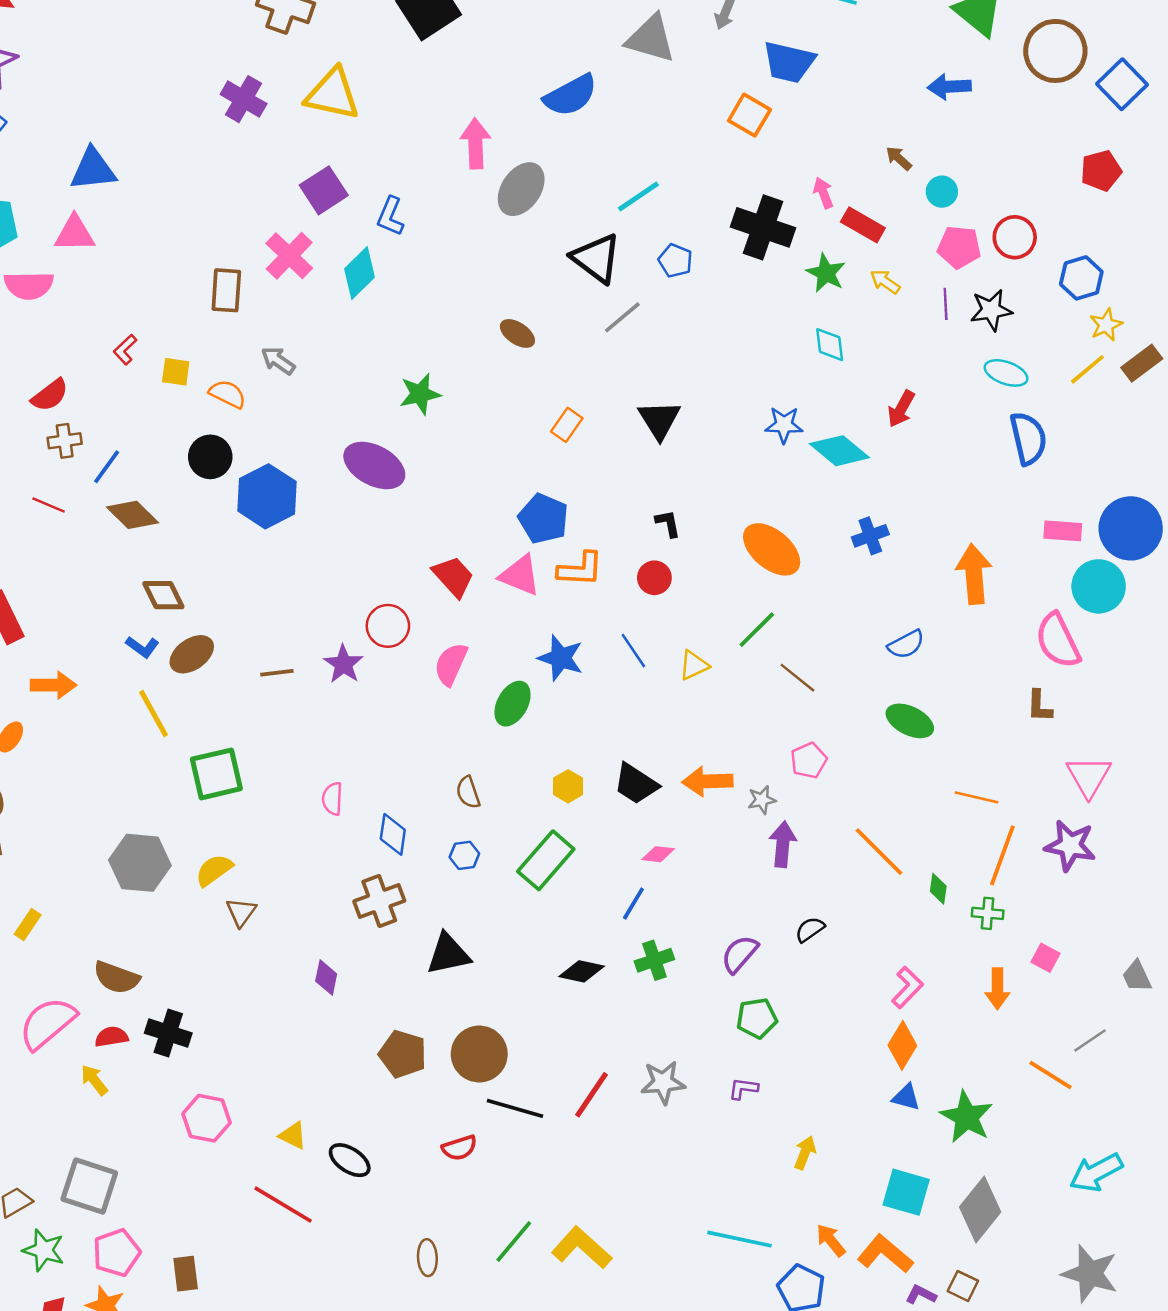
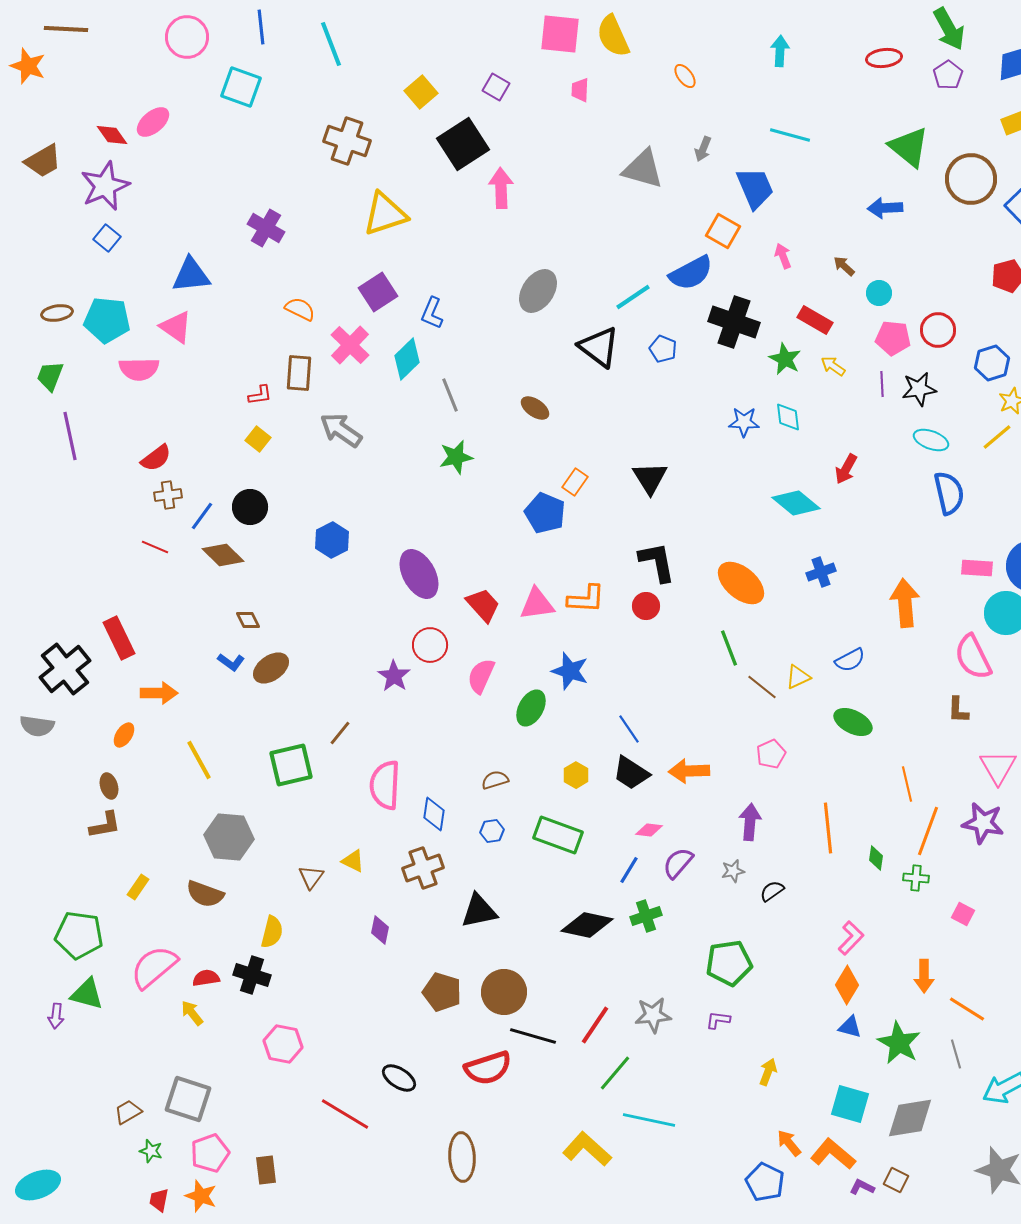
blue trapezoid: (789, 62) -> (755, 188), turned -126
yellow triangle: (332, 94) -> (385, 214), turned -30
blue semicircle: (571, 95) -> (691, 273), moved
purple cross: (244, 99) -> (266, 228), moved
pink arrow: (475, 143) -> (501, 188), moved
pink arrow: (823, 193) -> (783, 256), moved
pink triangle: (75, 234) -> (176, 327), turned 36
gray line: (622, 317) -> (450, 395), moved, turned -72
red L-shape: (125, 350) -> (260, 395), moved, turned -145
gray arrow: (278, 361) -> (341, 430), size x1.5
yellow square: (176, 372) -> (258, 439), turned 30
orange semicircle: (228, 394) -> (300, 309), moved
blue star: (784, 425) -> (744, 422), moved
black circle: (210, 457) -> (250, 507), moved
purple ellipse: (374, 465) -> (419, 574), moved, turned 33
blue hexagon: (267, 496) -> (332, 540), size x0.7
blue pentagon: (543, 519) -> (545, 513), moved
black L-shape: (668, 523) -> (657, 562), size x1.8
pink triangle: (520, 575) -> (537, 604), turned -30
brown diamond: (163, 595) -> (248, 620), size x0.7
green line: (757, 630) -> (729, 648), turned -66
blue line: (633, 651) -> (629, 729), moved
yellow triangle: (694, 665) -> (798, 677), moved
brown line: (277, 673) -> (340, 733), moved, turned -44
yellow line: (153, 713) -> (199, 760), moved
brown semicircle: (468, 792) -> (495, 780), turned 92
orange line: (976, 797) -> (907, 784), turned 64
pink semicircle: (332, 799) -> (385, 785), size x1.8
gray star: (762, 800) -> (733, 871), moved
orange line: (879, 852) -> (828, 828), turned 39
green rectangle: (546, 860) -> (558, 835), turned 69
yellow semicircle: (214, 870) -> (272, 932), moved, turned 140
purple semicircle: (740, 954) -> (678, 863), moved
black diamond: (582, 971) -> (587, 925), size x1.4
brown semicircle: (116, 978) -> (205, 894), moved
orange arrow: (997, 989) -> (924, 976), moved
green pentagon: (757, 1018) -> (729, 963), size x1.4
gray line: (1090, 1040) -> (956, 1054), moved, turned -72
yellow triangle: (293, 1135) -> (353, 861), moved
red semicircle: (459, 1148) -> (488, 1068), size x1.6
gray diamond: (980, 1209) -> (910, 1118), turned 42
cyan line: (740, 1239) -> (649, 1120), moved
green line: (514, 1242) -> (615, 1073), moved
green star: (44, 1250) -> (151, 1151), size x0.7
brown ellipse: (427, 1258) -> (462, 1157), size x1.6

